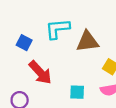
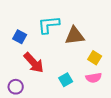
cyan square: (77, 92) -> (66, 80), turned -32

